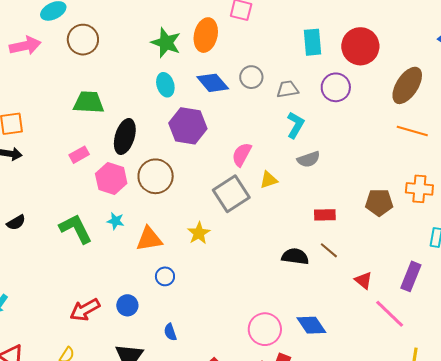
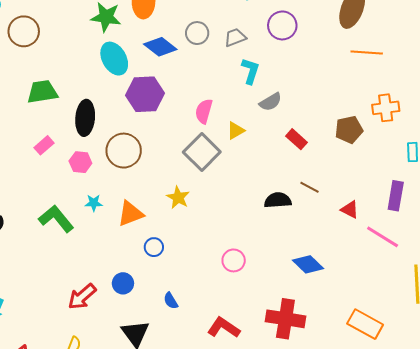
cyan ellipse: (165, 85) -> (114, 59), size x1.4
pink hexagon: (111, 178) -> (80, 162), size x0.7
red rectangle: (325, 215) -> (296, 139), moved, turned 55
pink circle: (265, 329) -> (234, 260), moved, size x0.7

